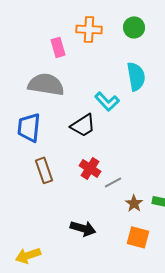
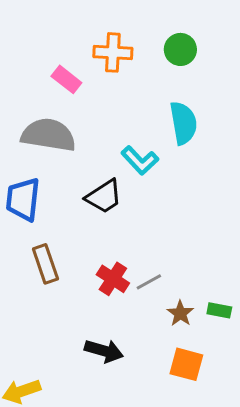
pink rectangle: (58, 47) -> (66, 79), turned -36
red cross: (90, 168) -> (113, 279), moved

